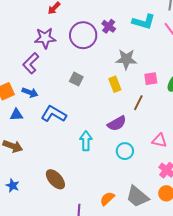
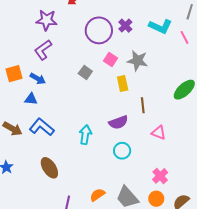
purple star: (45, 38) -> (47, 20), moved
pink square: (151, 79) -> (111, 59), moved, turned 32
brown line: (138, 103) -> (143, 105), turned -42
blue L-shape: (54, 114) -> (42, 127), moved
blue triangle: (16, 115) -> (31, 99), moved
pink triangle: (159, 140) -> (159, 133), moved

